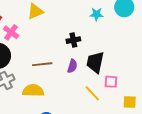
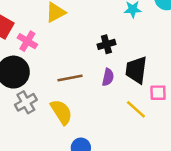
yellow semicircle: (33, 91) -> (61, 112), turned 60

